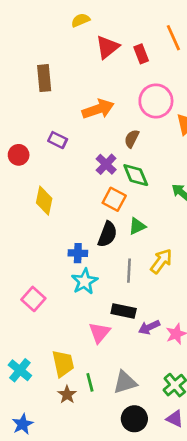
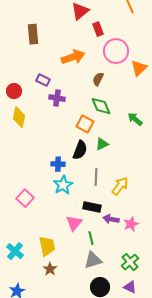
red rectangle: (141, 54) -> (98, 29), moved
purple cross: (106, 164) -> (57, 98), moved, turned -35
yellow diamond: (44, 201) -> (19, 117), moved
yellow arrow: (161, 261) -> (120, 186), moved
purple arrow: (149, 327) -> (111, 219), turned 35
green line: (90, 382) -> (91, 238), moved

